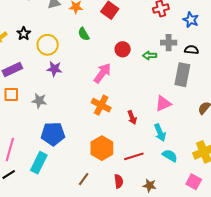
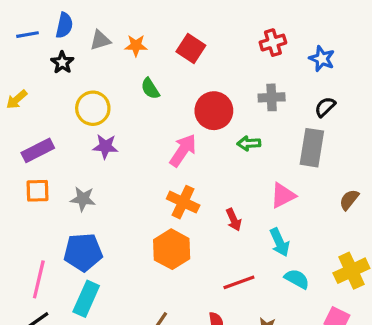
black star: (24, 34) -> (62, 62), moved
gray cross: (169, 43) -> (272, 97), moved
red circle: (123, 49) -> (214, 111), size x1.5
black semicircle: (192, 50) -> (325, 107), turned -48
green arrow: (150, 55) -> (249, 143), moved
blue pentagon: (53, 134) -> (83, 252), moved
orange hexagon: (102, 148) -> (172, 249), moved

